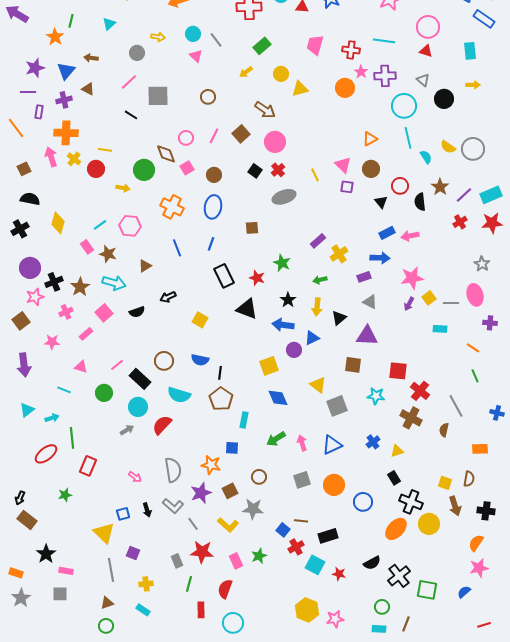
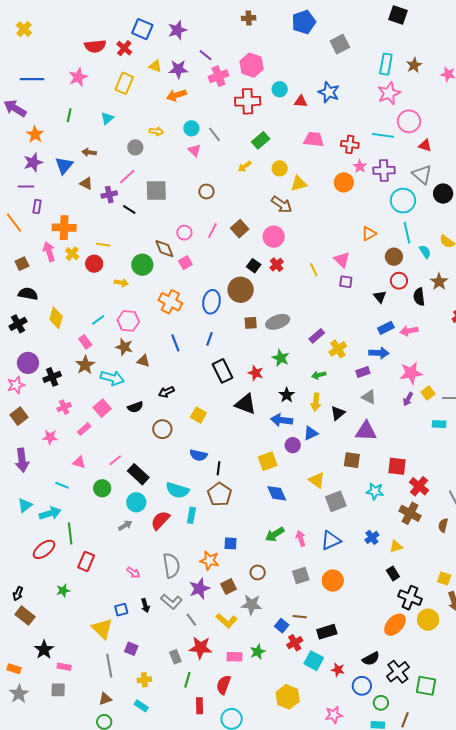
pink circle: (428, 27) -> (409, 121), moved
orange star: (55, 37) -> (35, 134), moved
pink trapezoid: (315, 45) -> (314, 139), turned 80
gray triangle: (423, 80) -> (422, 174), size x1.5
purple cross: (64, 100) -> (109, 195), moved
brown arrow: (265, 110) -> (282, 205), moved
brown circle: (371, 169) -> (394, 257), moved
brown circle: (214, 175) -> (241, 290), moved, size x1.6
gray ellipse: (284, 197) -> (278, 322), moved
brown star: (108, 254) -> (124, 347), moved
brown triangle: (145, 266) -> (143, 361), turned 48
brown star: (80, 287) -> (85, 365), moved
pink star: (35, 297) -> (16, 385), moved
brown circle: (164, 361) -> (162, 429), moved
cyan arrow: (52, 418) -> (50, 513), size x1.5
cyan rectangle: (244, 420) -> (191, 515), moved
blue circle: (363, 502) -> (362, 686), moved
pink rectangle: (236, 561) -> (235, 657), turned -63
yellow hexagon: (307, 610) -> (288, 697), moved

